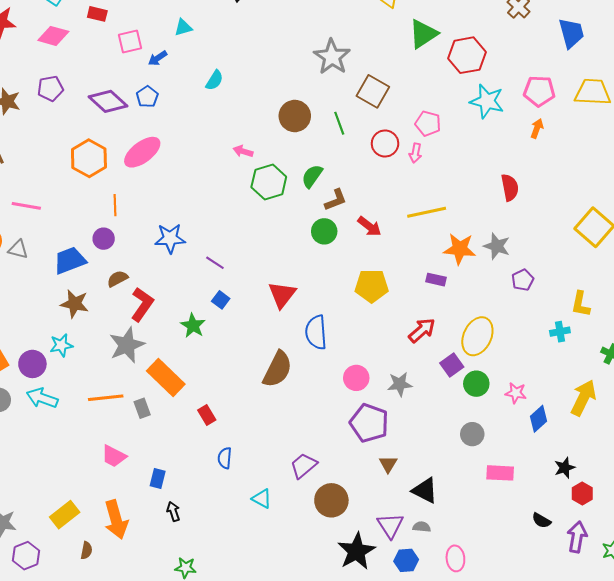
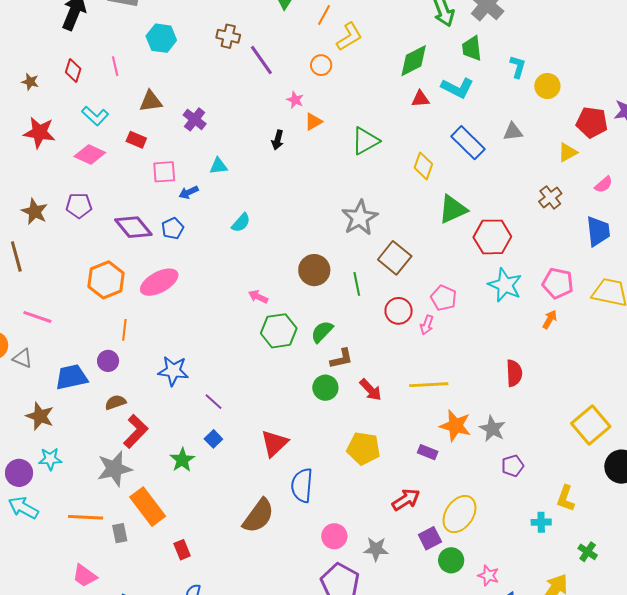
brown star: (75, 304) -> (40, 416), moved

